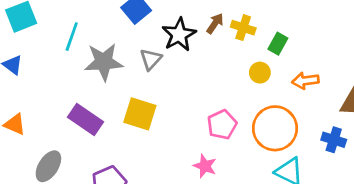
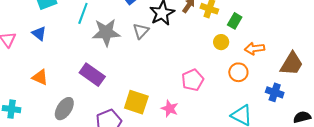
yellow square: (140, 114) -> (136, 102), moved
orange circle: (275, 128) -> (238, 72), moved, size x0.6
pink star: (205, 166) -> (170, 109), moved

